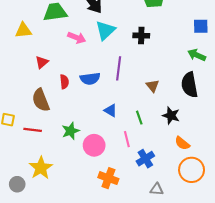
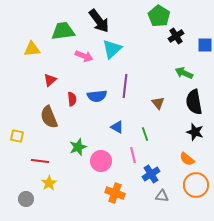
black cross: (141, 36) -> (176, 36), moved, turned -35
green arrow: (197, 55) -> (184, 73), moved
black star: (171, 116) -> (195, 132), moved
red line: (33, 130) -> (40, 161), moved
yellow star: (41, 168) -> (49, 183), size x0.7
gray triangle: (157, 189) -> (162, 196), moved

